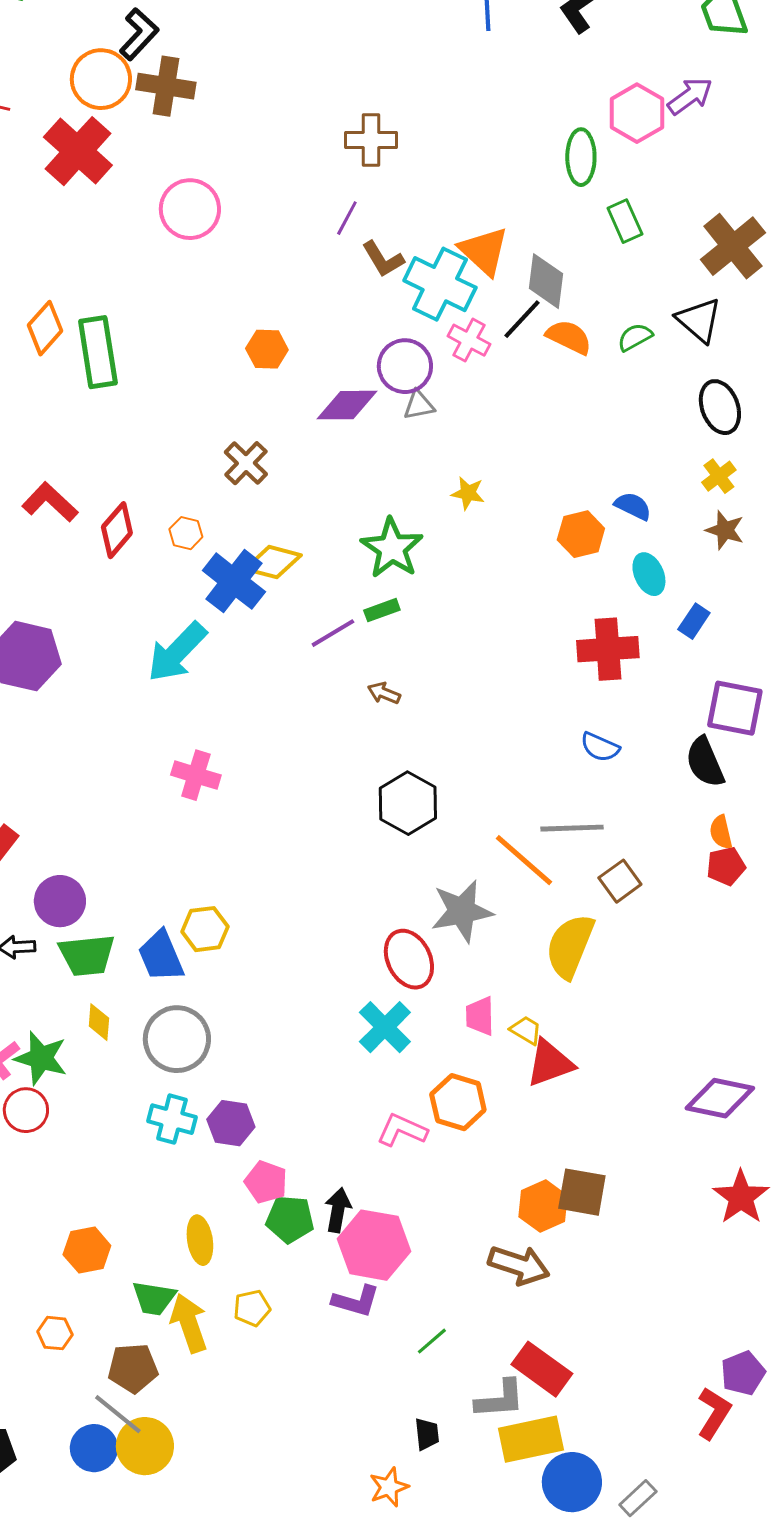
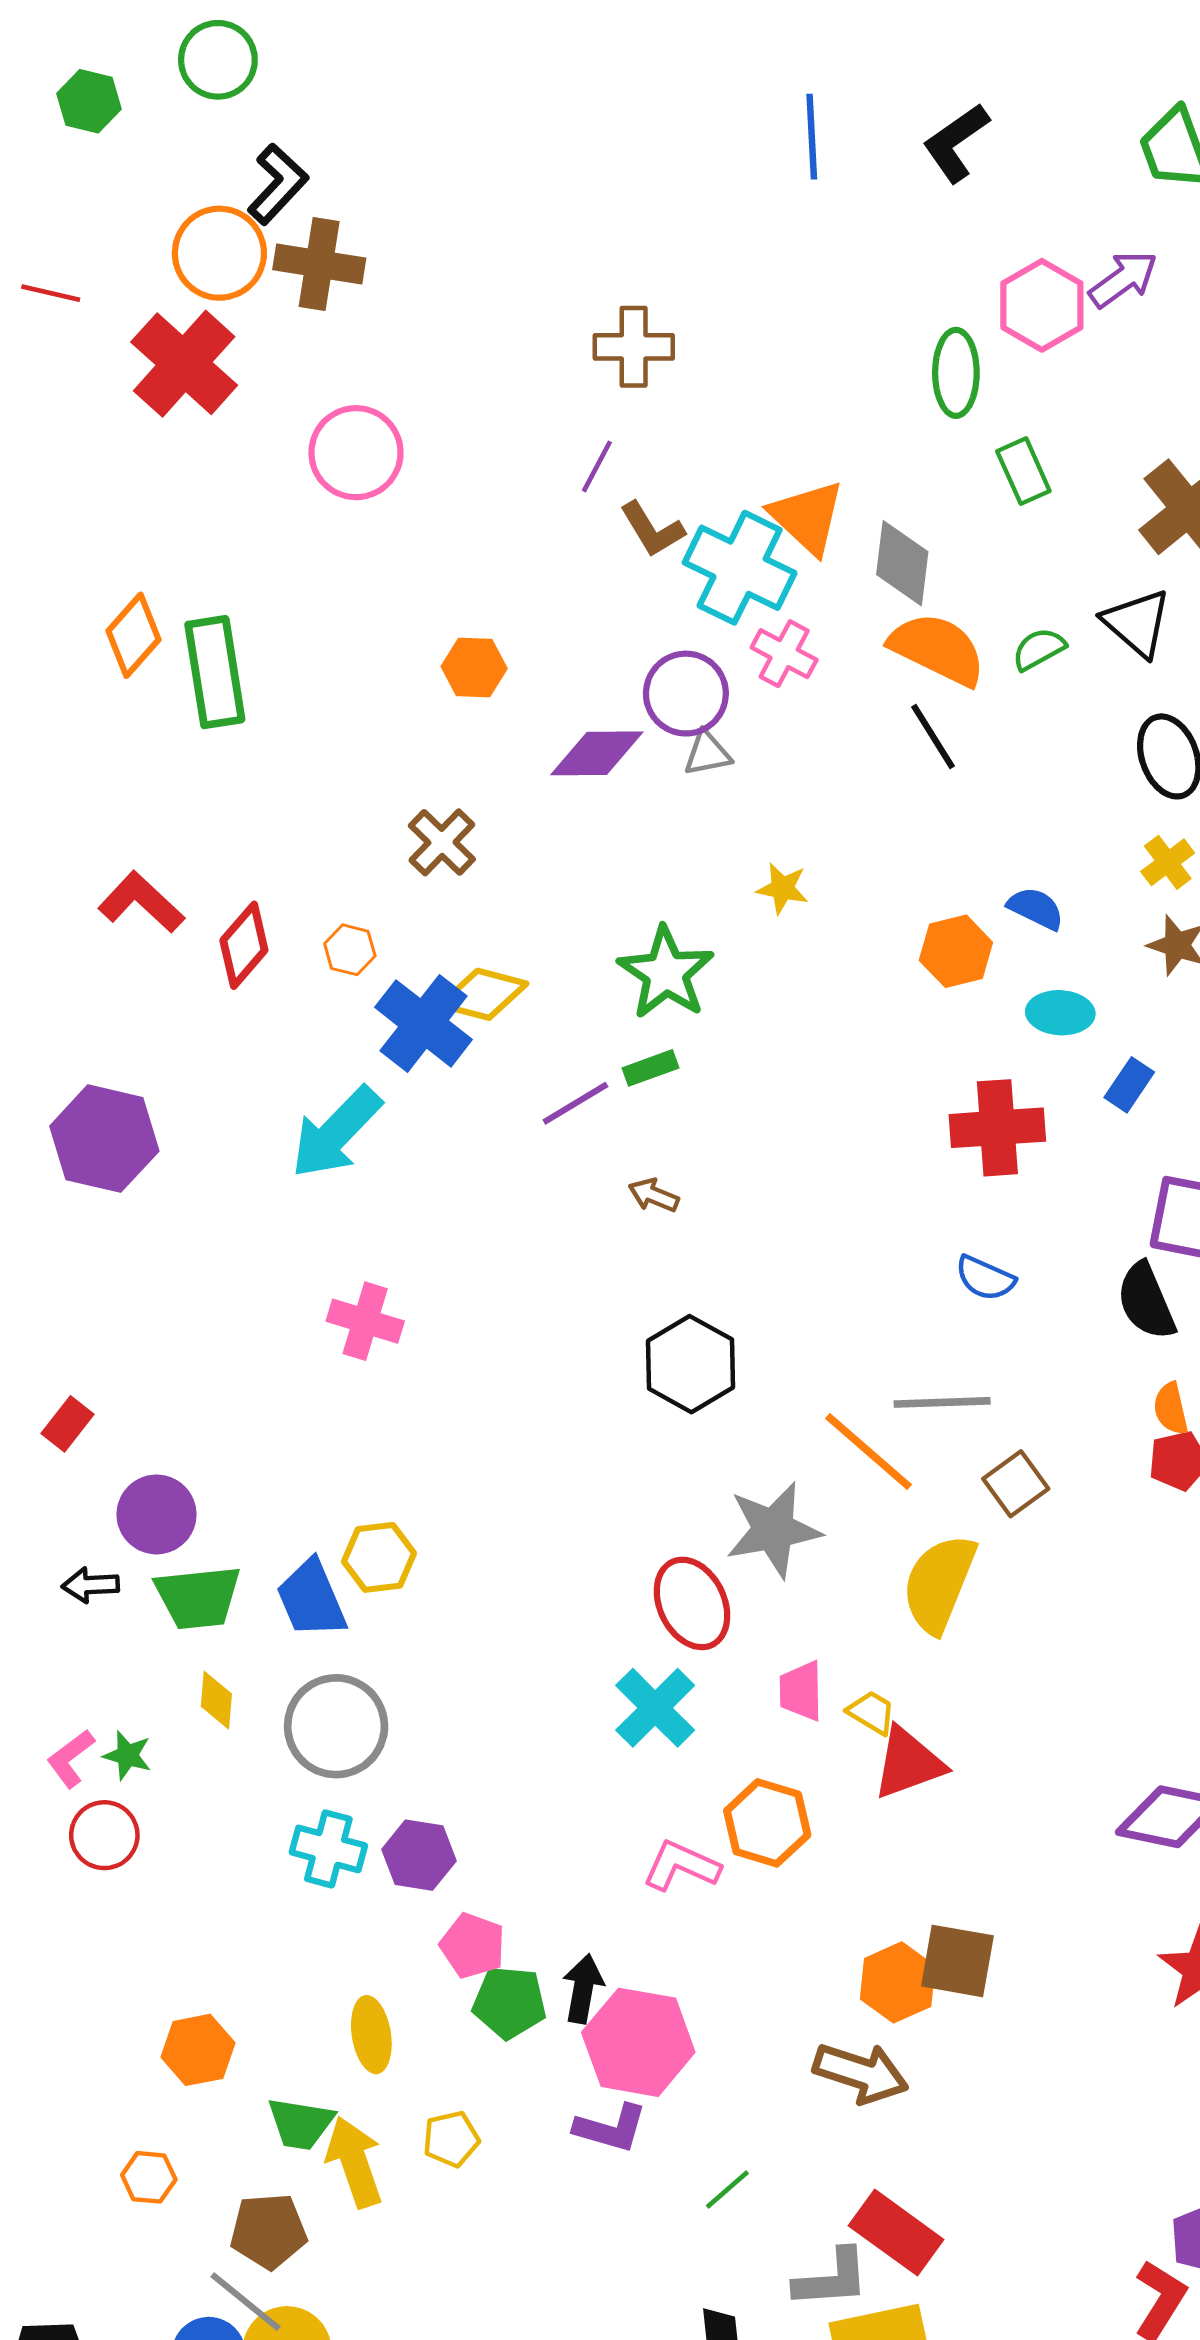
black line: (522, 319) -> (933, 737), moved, turned -75
orange semicircle: (569, 337) -> (938, 649), size x1.4
cyan ellipse: (649, 574) -> (1060, 1013), turned -63
green star: (41, 1058) -> (127, 1755), size x0.6

